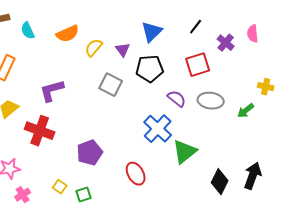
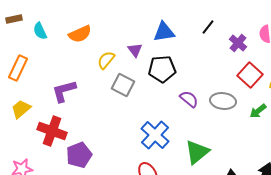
blue triangle: (152, 32) -> (164, 32), turned 35
yellow semicircle: (94, 48) -> (106, 60), moved
red square: (198, 65) -> (250, 75), moved, turned -30
blue cross: (158, 129) -> (155, 135), moved
purple pentagon: (90, 153) -> (79, 155), moved

